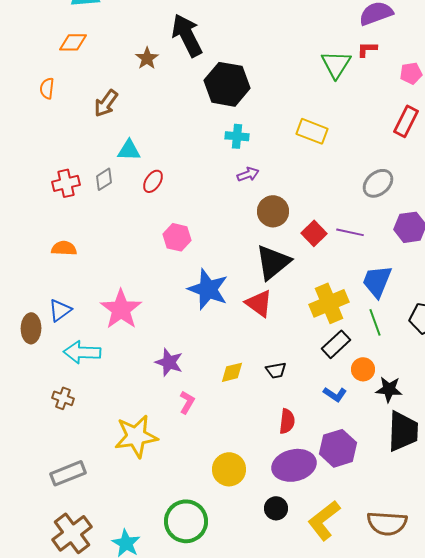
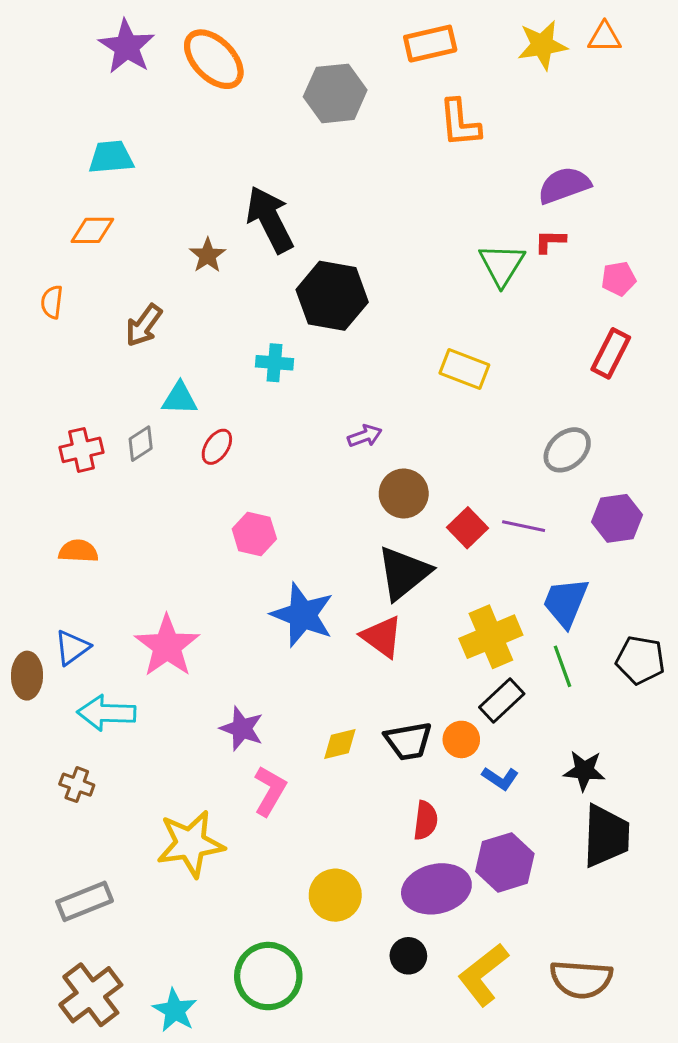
cyan cross: (237, 136) -> (275, 363), moved
orange circle: (363, 369) -> (461, 739), moved
black trapezoid: (276, 370) -> (408, 741), size x1.5
pink L-shape: (187, 402) -> (270, 791), size x1.4

